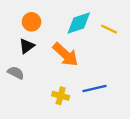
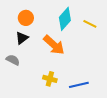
cyan diamond: (79, 23) -> (65, 19), turned -30
blue line: (95, 88) -> (79, 85), moved

